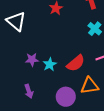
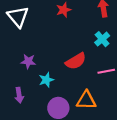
red semicircle: (76, 63) -> (76, 61), moved
cyan star: (50, 64) -> (46, 80), moved

